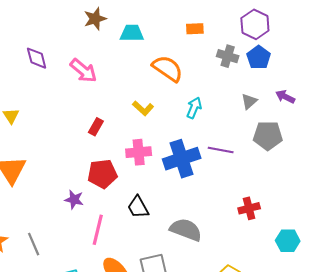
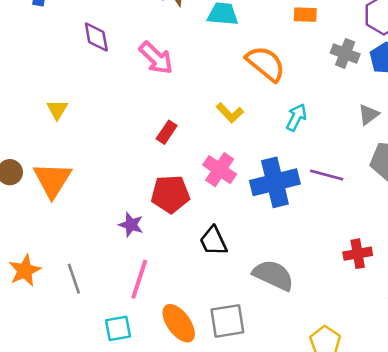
pink cross: (139, 152) -> (220, 170), turned 35
pink line: (98, 230) -> (139, 279), moved

